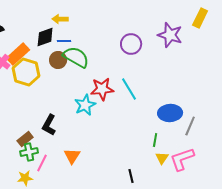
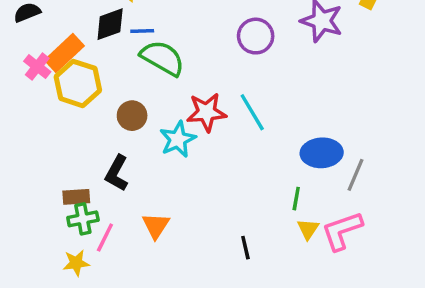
brown circle: (58, 60) -> (132, 116), moved
brown rectangle: (25, 139) -> (76, 197), turned 35
black line: (131, 176) -> (245, 248), moved

